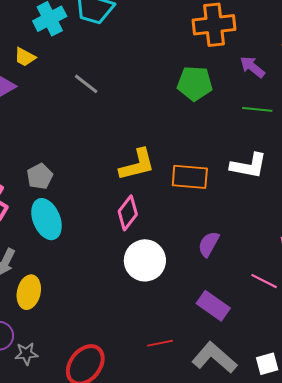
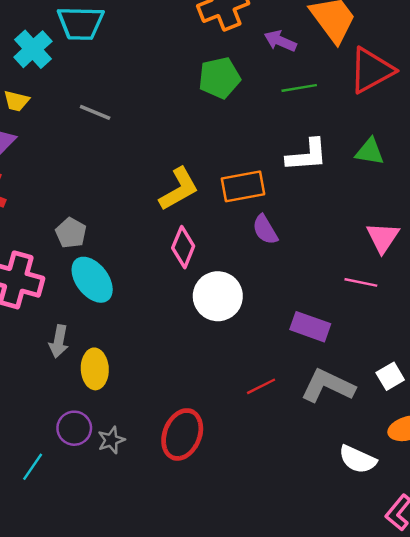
purple semicircle: (209, 244) -> (265, 230), moved, turned -44

